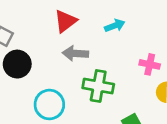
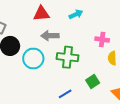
red triangle: (65, 21) -> (41, 14), turned 36
cyan circle: (49, 105) -> (33, 59), moved

